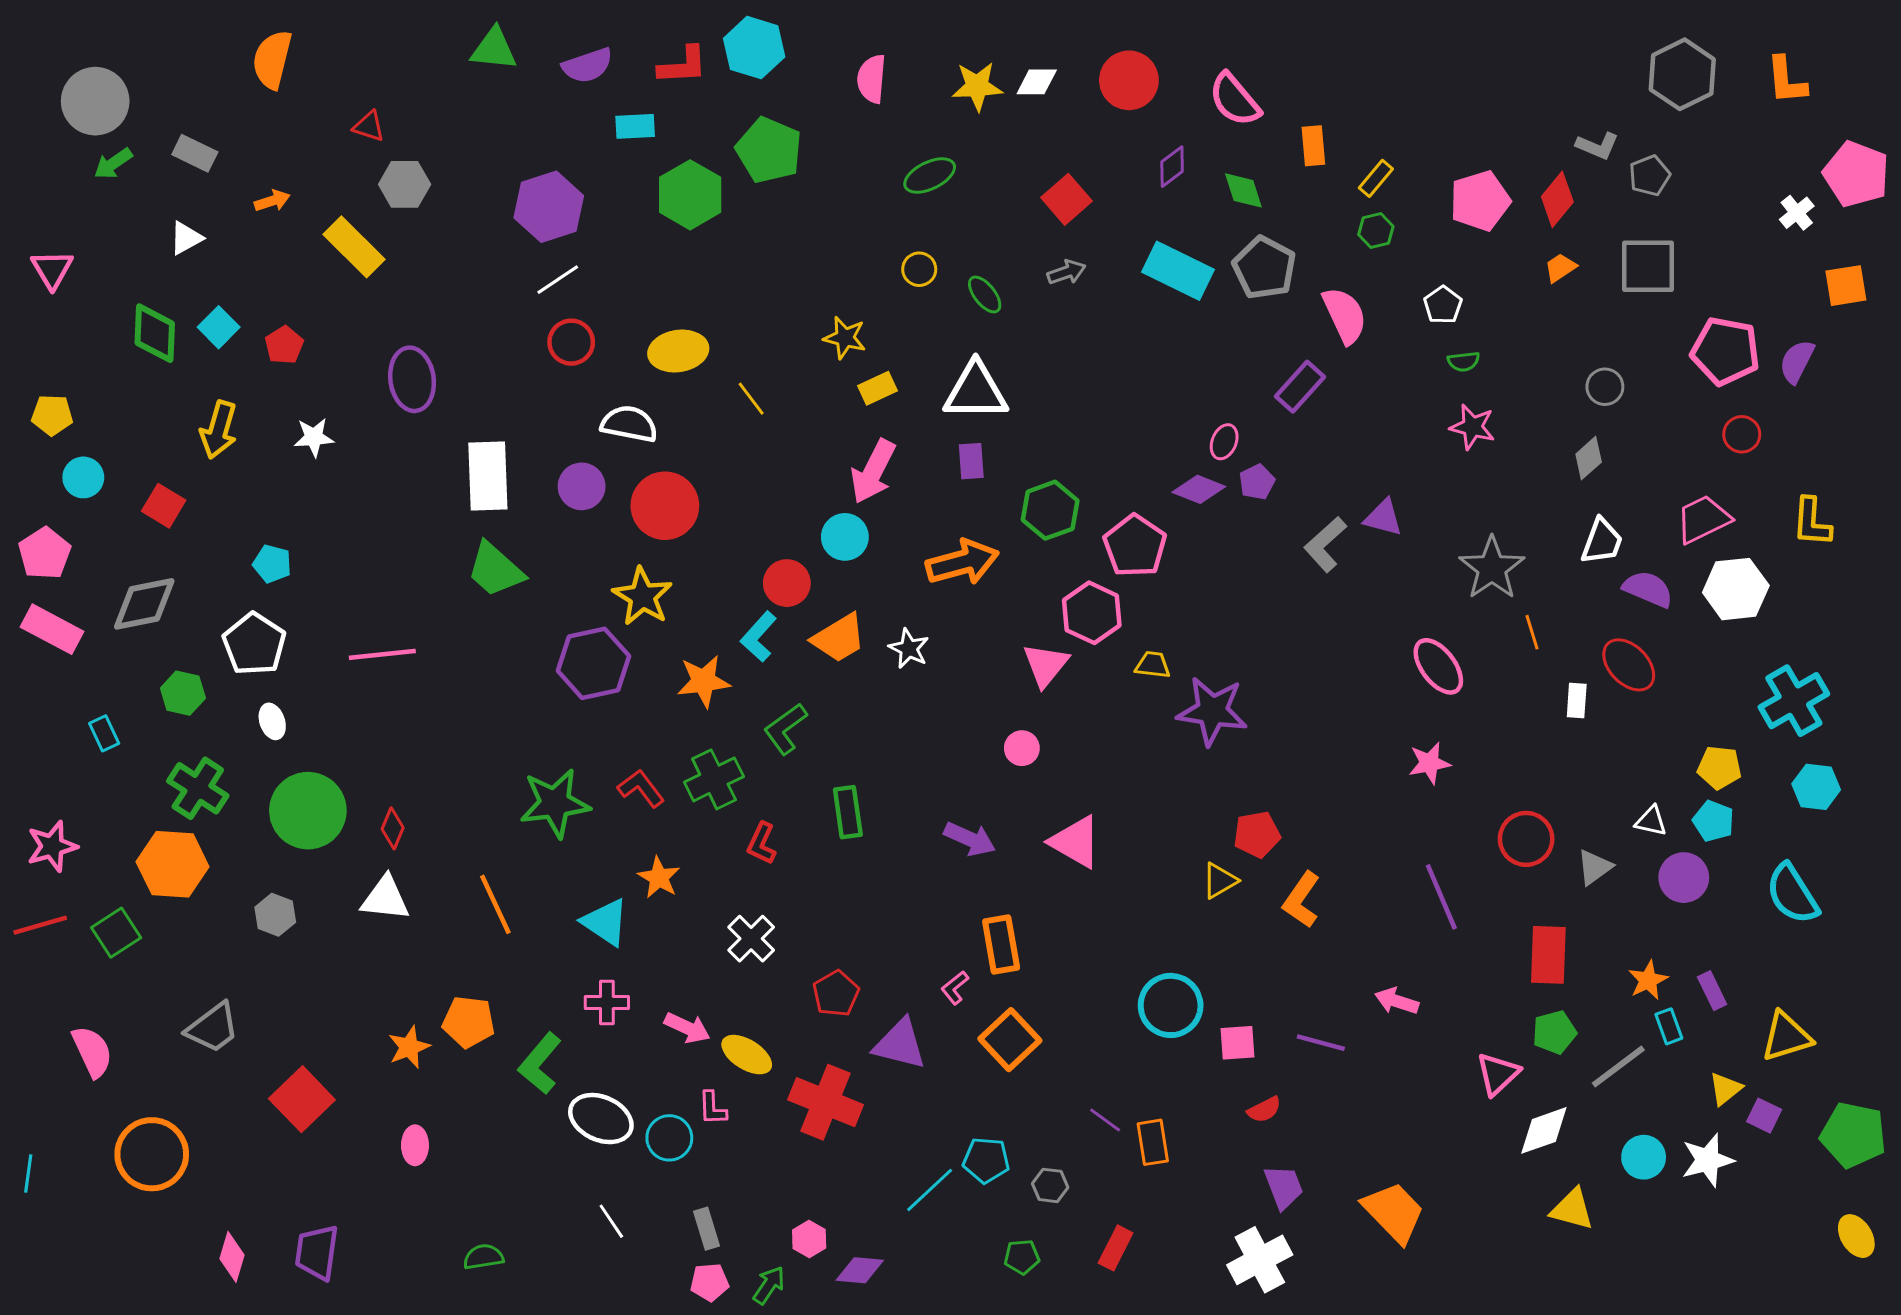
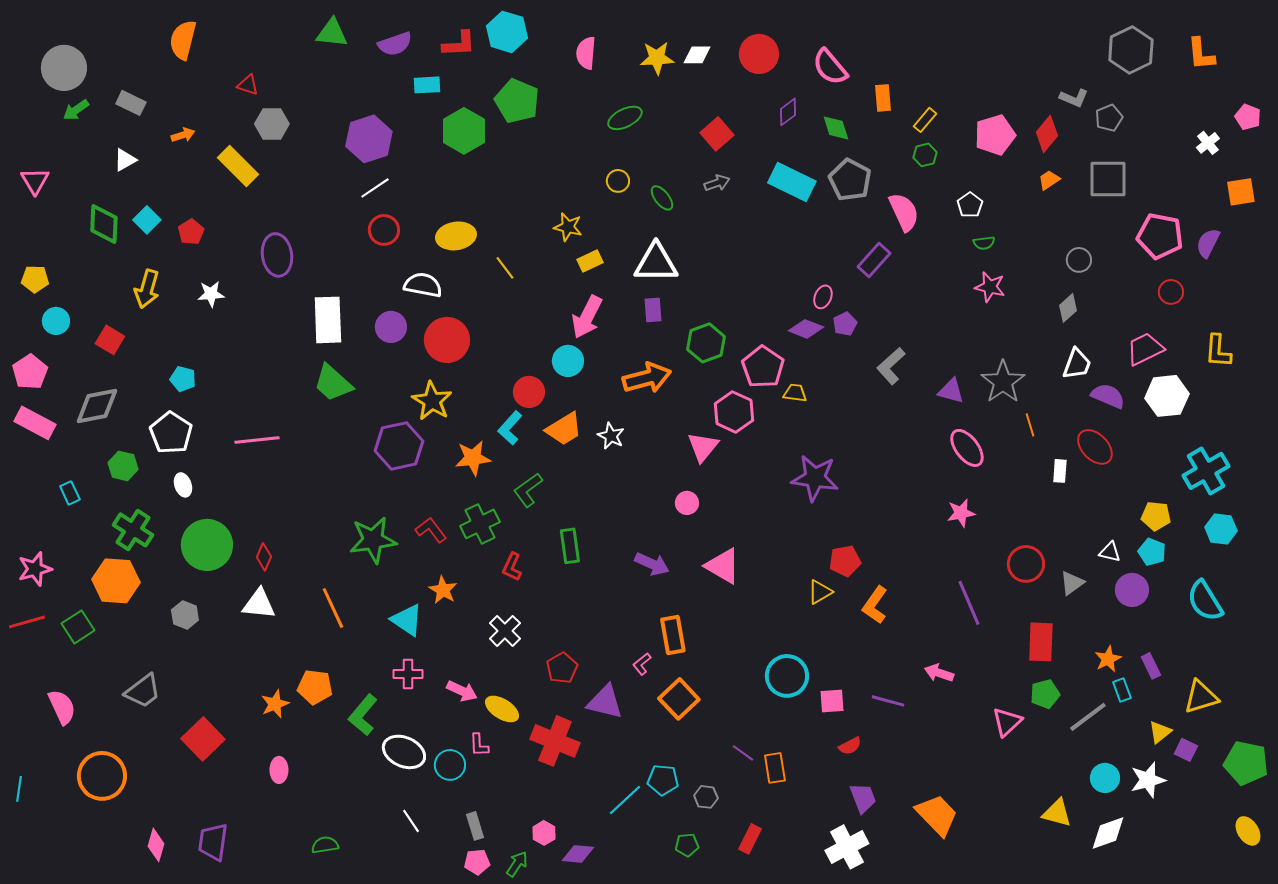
pink pentagon: (1856, 174) -> (1248, 117), size x0.6
purple triangle: (1383, 518) -> (951, 391), moved
yellow trapezoid: (1153, 665) -> (795, 393), moved
white diamond: (1544, 1130) -> (1108, 833), moved

